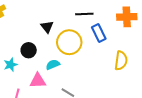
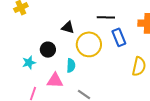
black triangle: (47, 27) -> (68, 27), turned -40
cyan semicircle: (53, 65) -> (71, 65), turned 112

